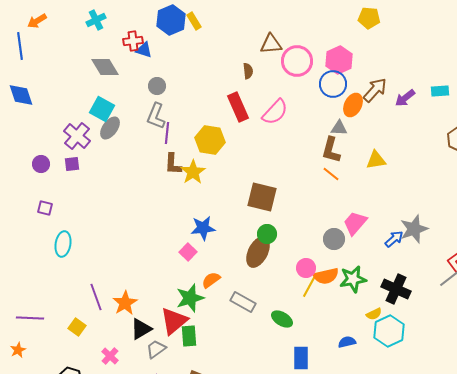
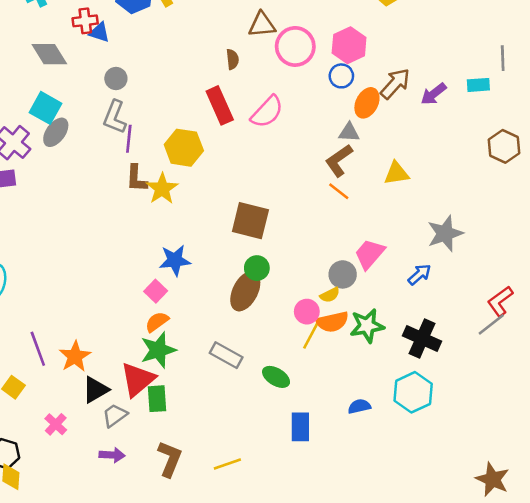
blue circle: (333, 84) -> (341, 76), size x0.7
brown L-shape: (331, 150) -> (339, 160), turned 40
gray star: (414, 229) -> (445, 233), moved
orange semicircle: (211, 280) -> (157, 322), moved
yellow semicircle: (374, 314) -> (330, 295), moved

